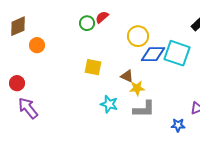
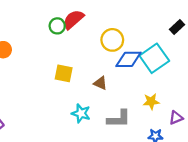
red semicircle: (102, 17) -> (73, 19), size x1.5
cyan square: (177, 53) -> (154, 58), turned 36
yellow star: (137, 88) -> (151, 101), moved

